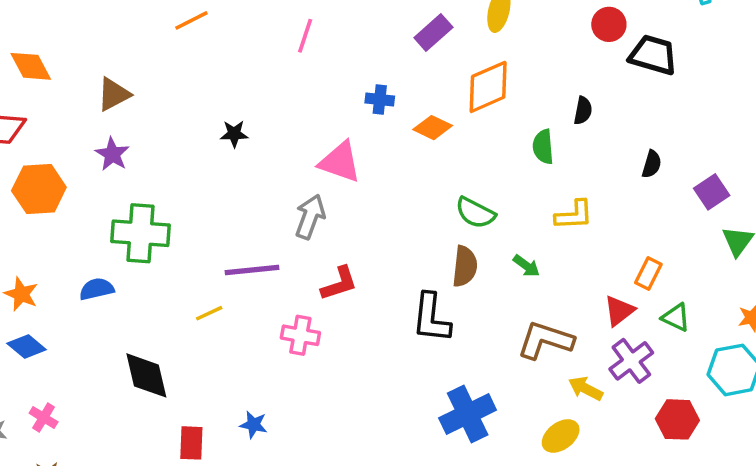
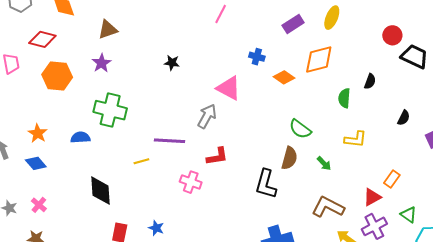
green triangle: (676, 317) -> (409, 215), moved

